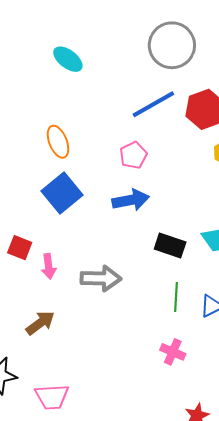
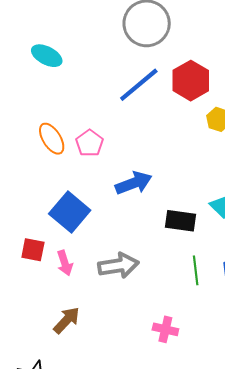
pink pentagon: (133, 155) -> (90, 143), moved
blue square: (62, 193) -> (70, 212), moved
pink cross: (173, 352) -> (165, 329), moved

